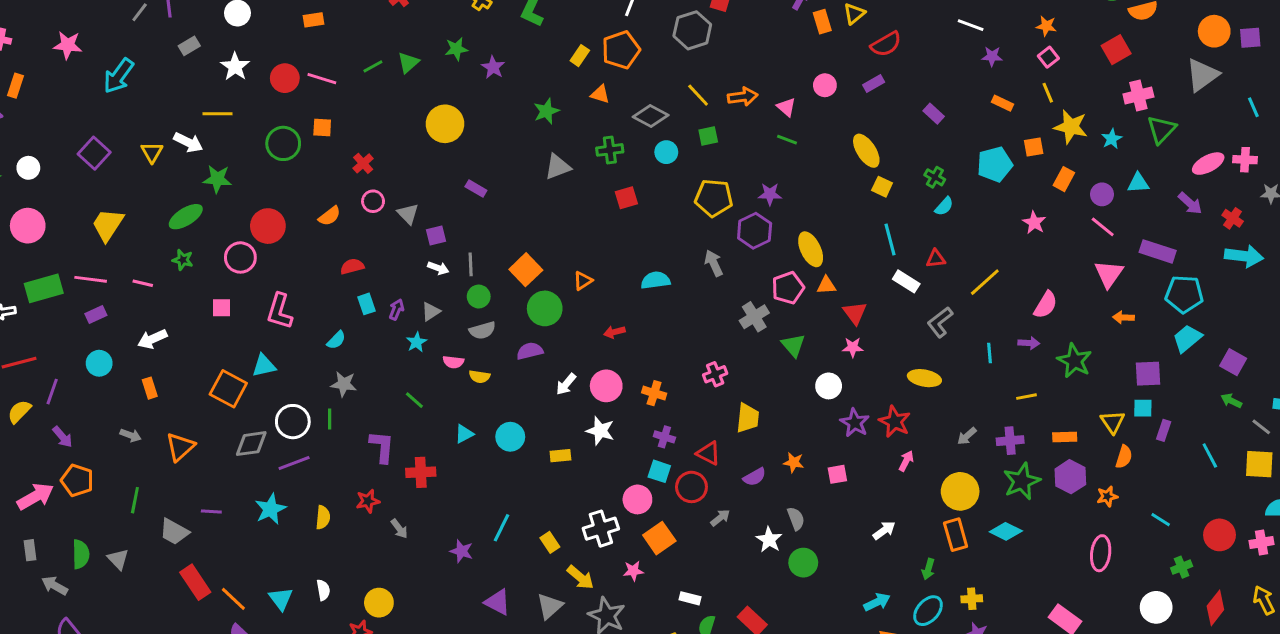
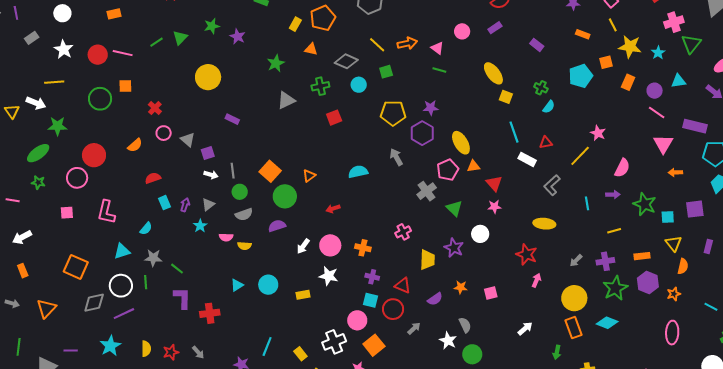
pink star: (1034, 223) -> (598, 133), moved
cyan triangle: (264, 366) -> (122, 251), moved
green line: (414, 400) -> (177, 269), moved
cyan square: (1143, 408) -> (668, 217), moved
purple star: (855, 423) -> (454, 248), moved
red star: (368, 501) -> (171, 352), moved

